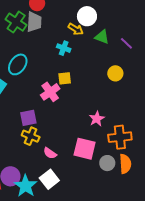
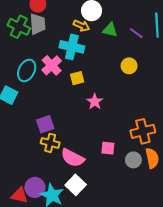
cyan cross: (64, 48) -> (72, 47), size x1.6
pink cross: (50, 92) -> (52, 65), moved
pink star: (97, 119) -> (95, 102), moved
pink square: (85, 149) -> (108, 148), size x0.6
pink semicircle: (50, 153) -> (73, 158), size x1.6

